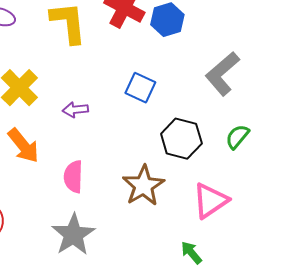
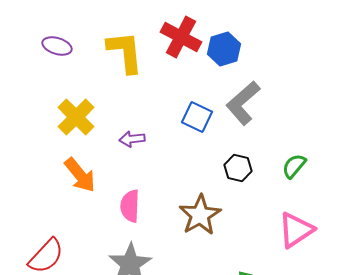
gray L-shape: (222, 74) -> (243, 103), moved
black hexagon: (181, 139) -> (238, 168), size x0.7
pink triangle: (210, 201) -> (296, 230), moved

